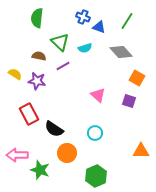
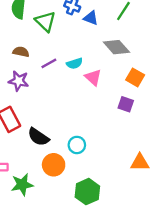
green triangle: (60, 42) -> (45, 21), moved
cyan semicircle: (85, 48) -> (75, 63), moved
pink triangle: (98, 95) -> (93, 77), moved
cyan circle: (95, 133) -> (77, 145), moved
green star: (40, 170) -> (22, 185), turned -30

